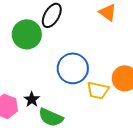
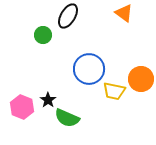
green circle: (27, 34) -> (43, 35), size x0.6

